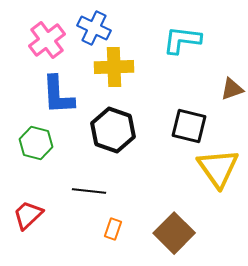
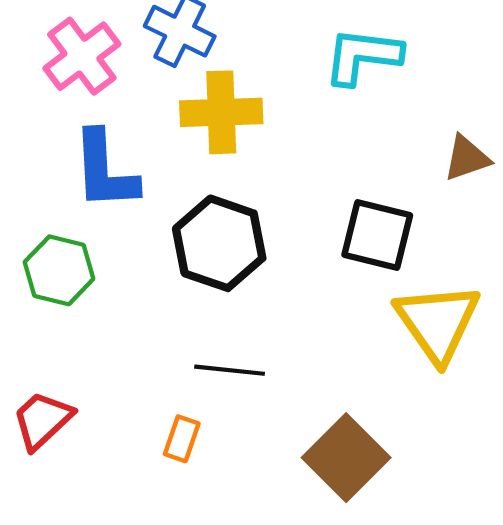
black line: (89, 191) -> (230, 370), moved
orange rectangle: (113, 229) -> (182, 439), moved

